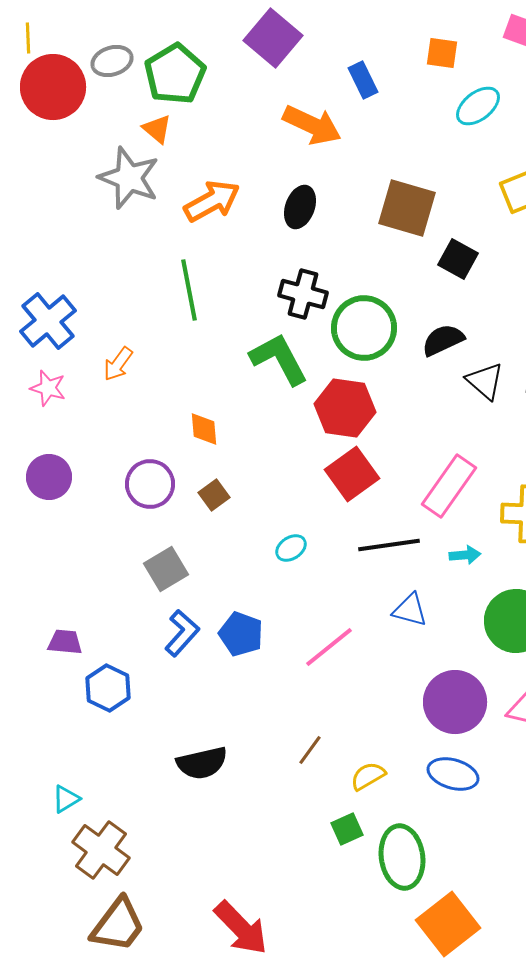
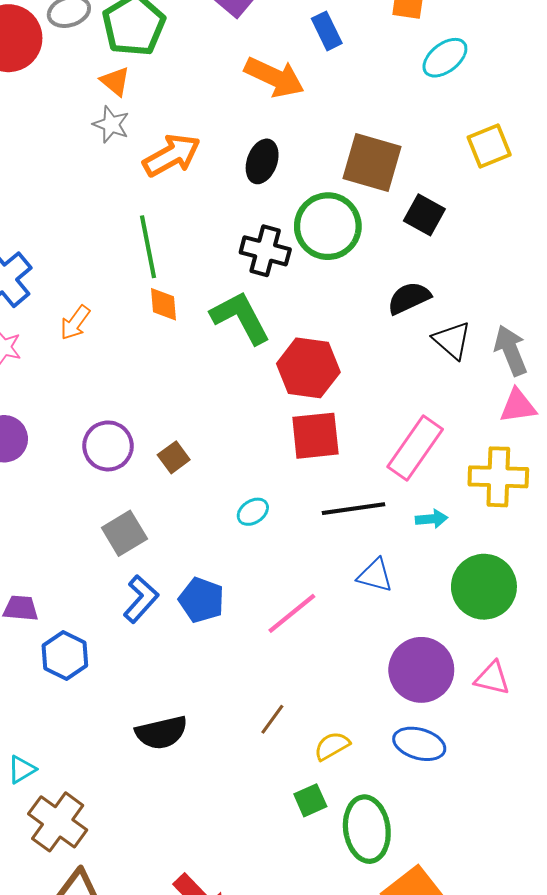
gray star: (129, 178) -> (111, 124), moved, size x0.6
green circle: (364, 328) -> (328, 226), moved
orange diamond: (204, 429) -> (163, 304), moved
red square: (352, 474) -> (315, 436), turned 30

